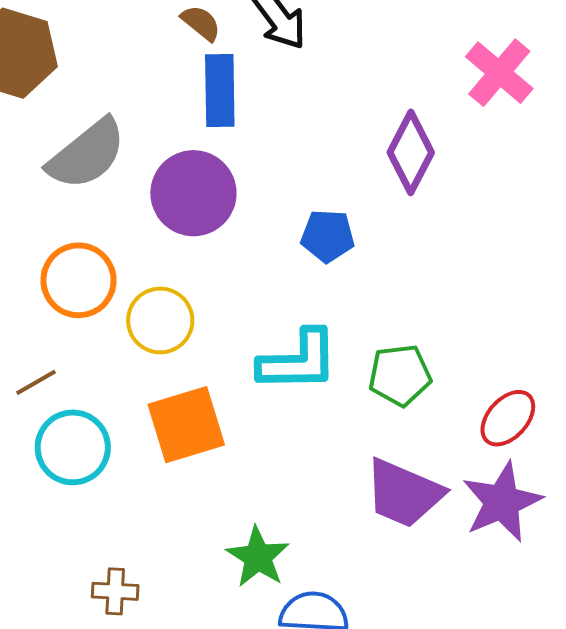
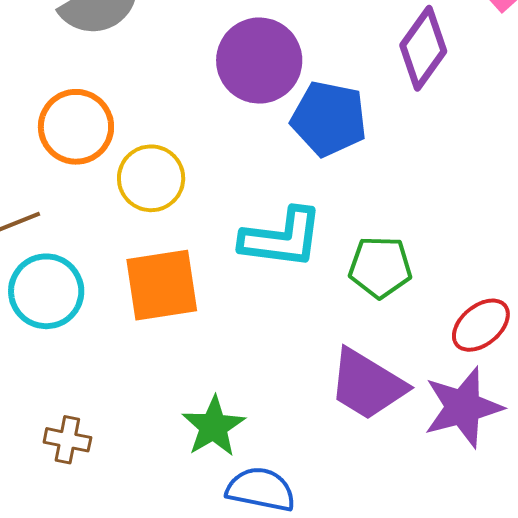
purple circle: (193, 193) -> (259, 61), moved
blue pentagon: (328, 236) -> (329, 119), size x1.4

